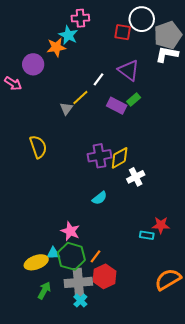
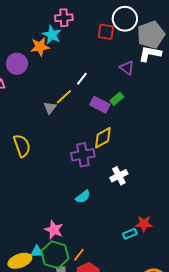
purple triangle: (129, 70) -> (127, 68), moved, size x0.7
yellow diamond: (120, 158) -> (103, 138), moved
cyan rectangle: (147, 235) -> (130, 234), turned -32

